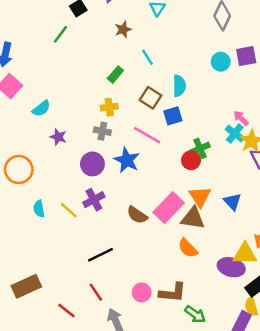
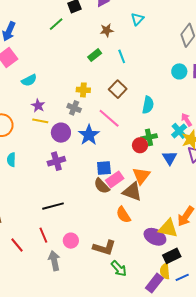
green rectangle: (115, 75) -> (95, 55), moved
cyan semicircle: (179, 86) -> (148, 105), moved
blue square: (173, 116) -> (104, 168), moved
blue triangle: (232, 202) -> (170, 158), moved
pink rectangle: (169, 208) -> (115, 179), size x0.7
yellow line: (69, 210) -> (40, 121), moved, turned -42
brown semicircle: (137, 215) -> (102, 186), moved
pink circle: (142, 292) -> (71, 241), moved

